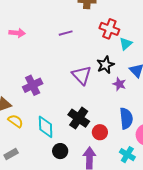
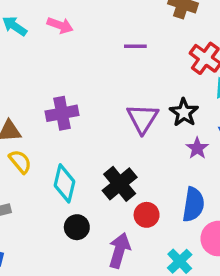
black star: (105, 65) -> (184, 112), turned -30

